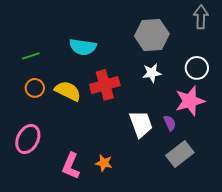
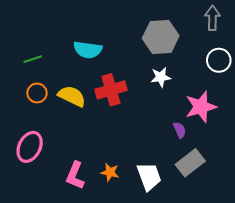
white circle: (197, 68) -> (219, 60), moved
white trapezoid: (141, 124) -> (149, 176), moved

